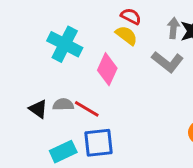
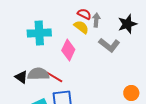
gray arrow: (173, 28) -> (96, 20), moved
cyan cross: (65, 44) -> (39, 33), turned -30
gray semicircle: (63, 104) -> (38, 74), size x1.5

